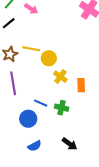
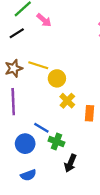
green cross: (62, 108) -> (56, 142), moved
black arrow: (70, 144) -> (70, 163), moved, turned 70

